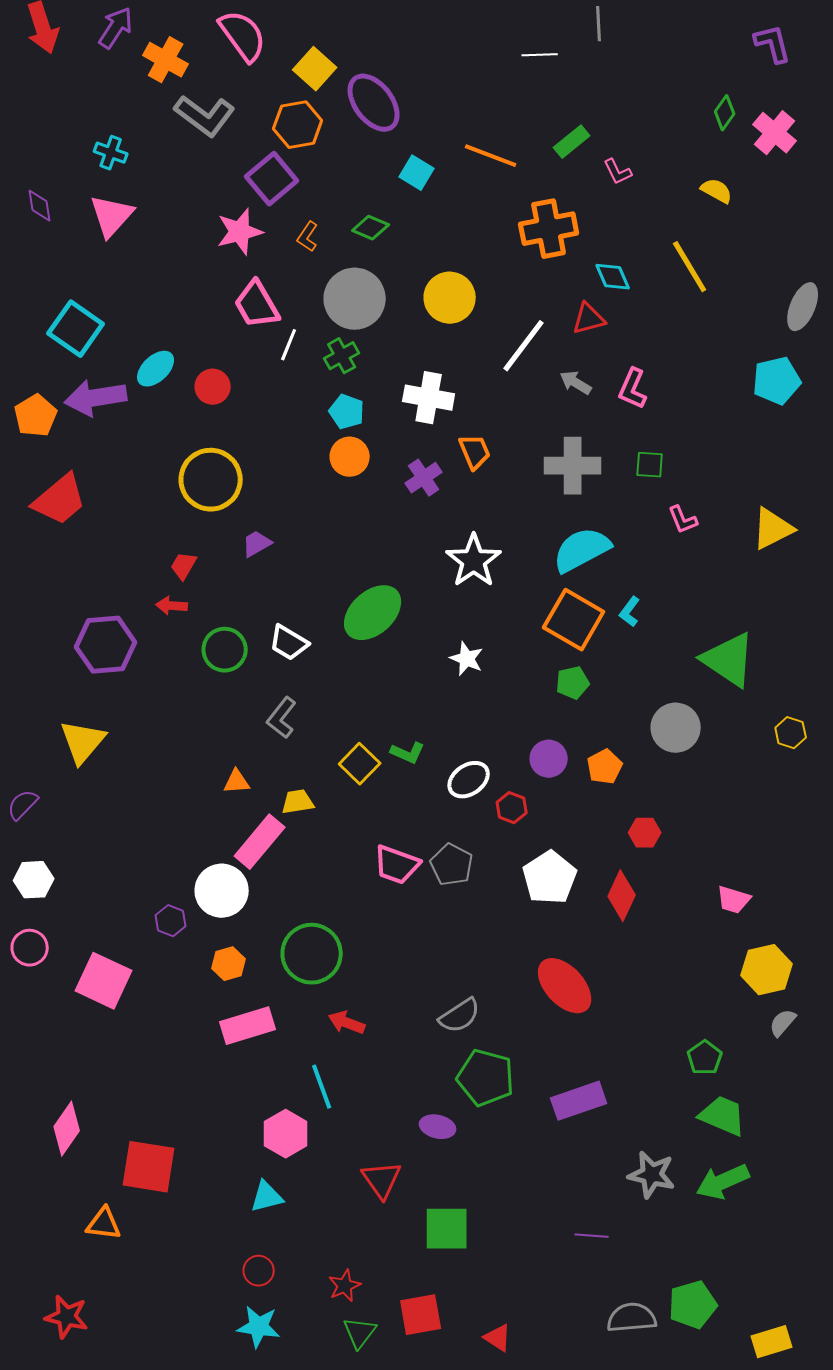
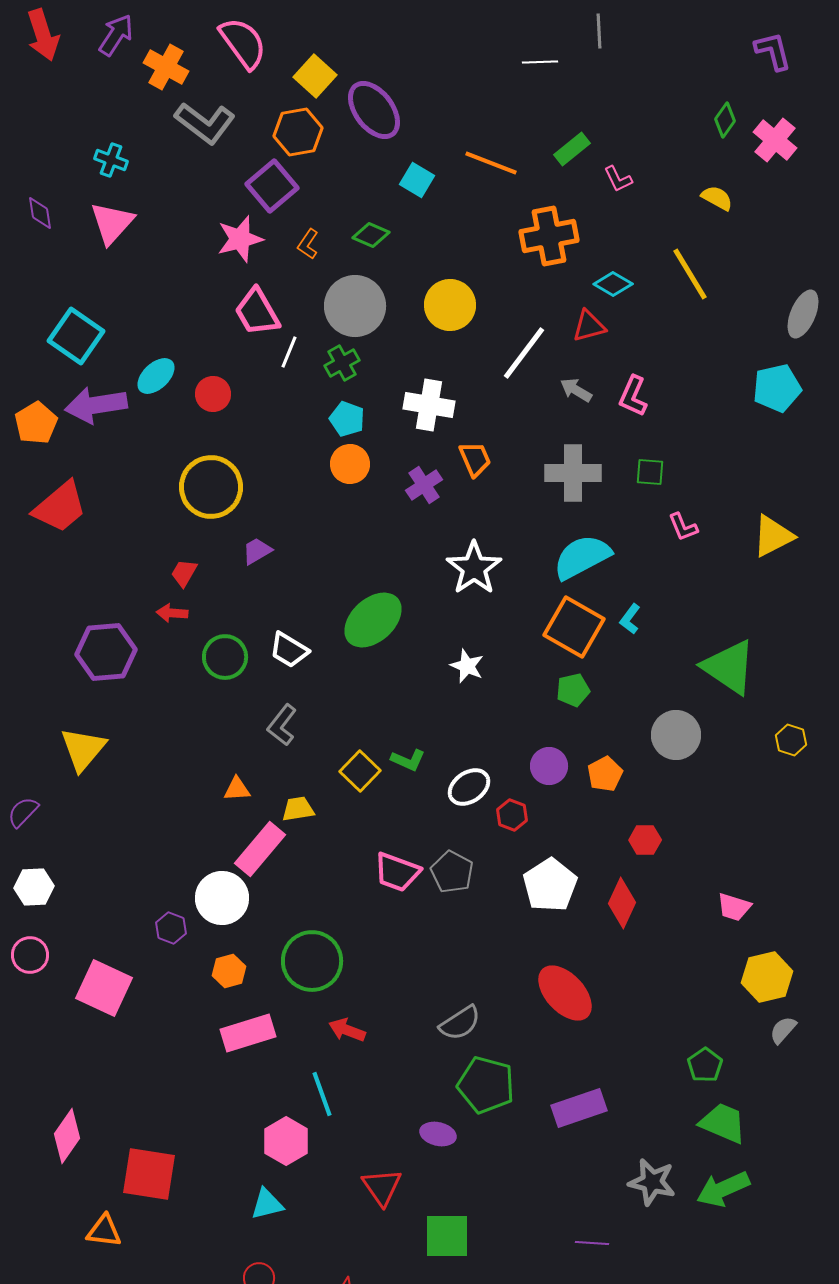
cyan diamond: (613, 277) -> (613, 284), turned -36

